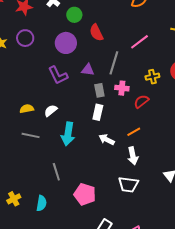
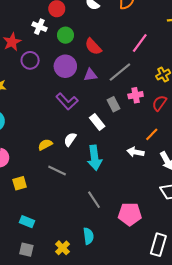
purple circle: (25, 38) -> (30, 60), moved
gray line: (114, 63) -> (120, 72), turned 50
purple triangle: (88, 70) -> (90, 75), moved
white rectangle: (98, 112) -> (97, 122), moved, turned -35
orange line: (134, 132) -> (152, 134), moved
gray line: (31, 135) -> (57, 171), turned 30
yellow cross: (14, 199) -> (63, 248), moved

